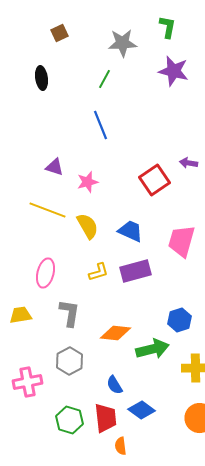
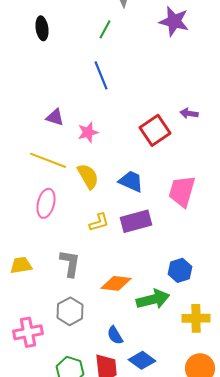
pink ellipse: (46, 273) -> (46, 203), moved

